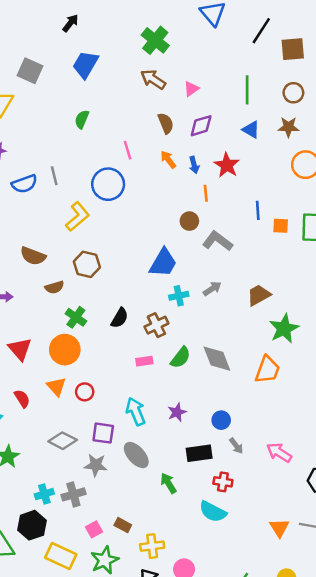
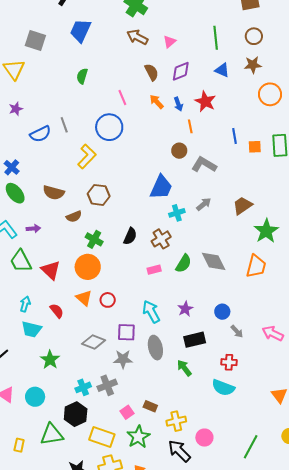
black rectangle: (199, 453) -> (195, 340), moved
gray ellipse: (136, 455) -> (155, 348), turned 35

